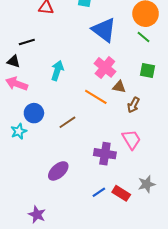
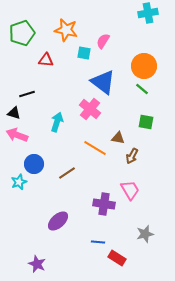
pink cross: (105, 67) -> (90, 109), moved
blue line: (99, 192) -> (98, 242), turned 40
red rectangle: (121, 193) -> (117, 258), moved

